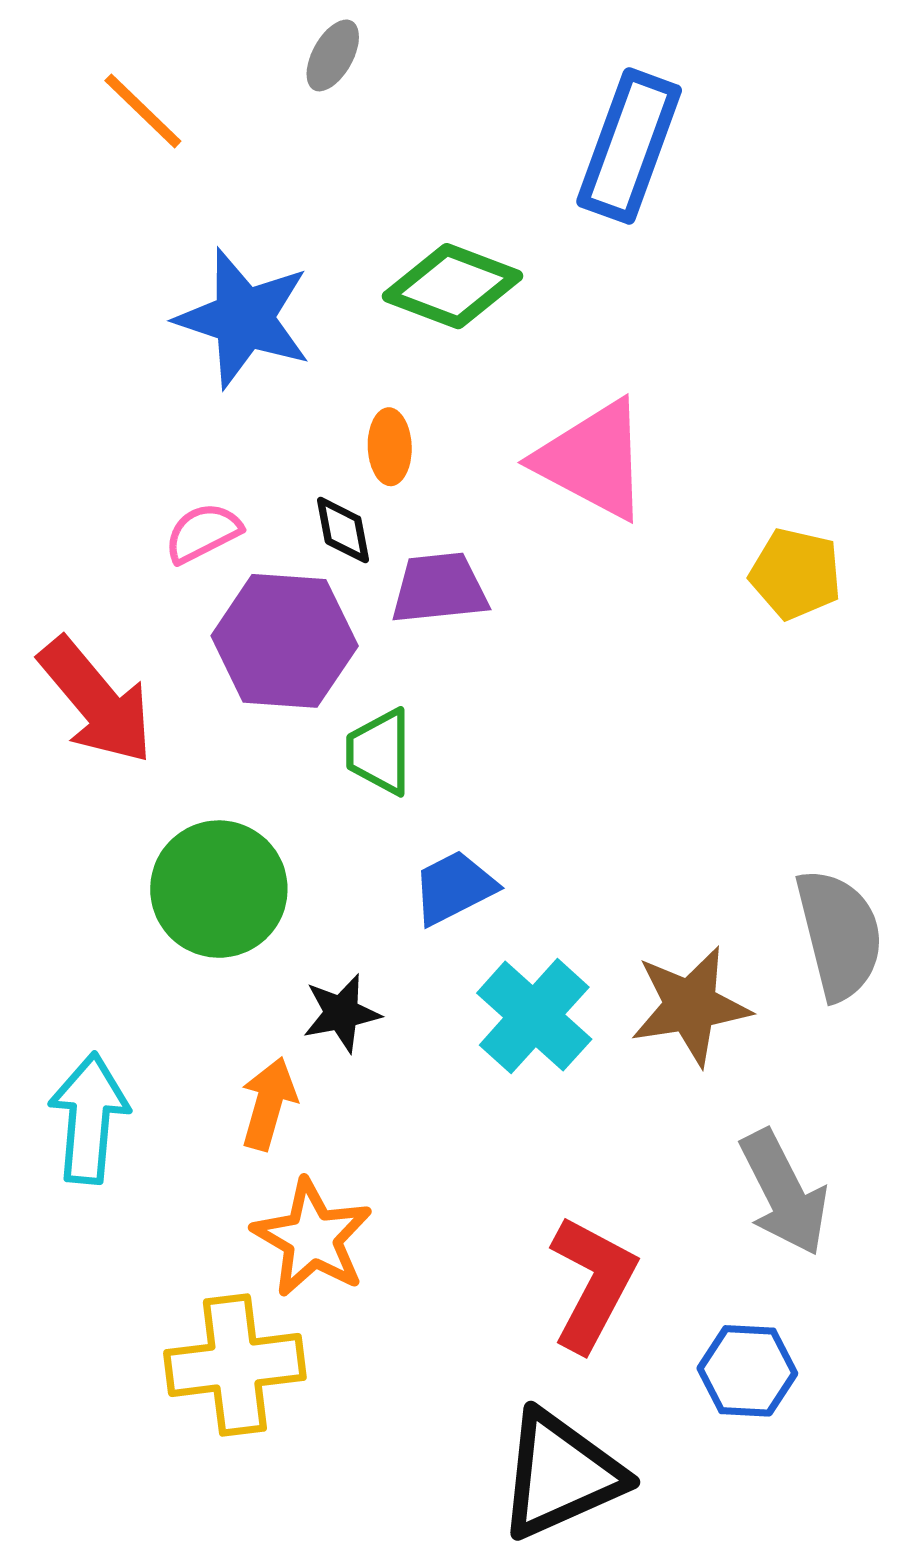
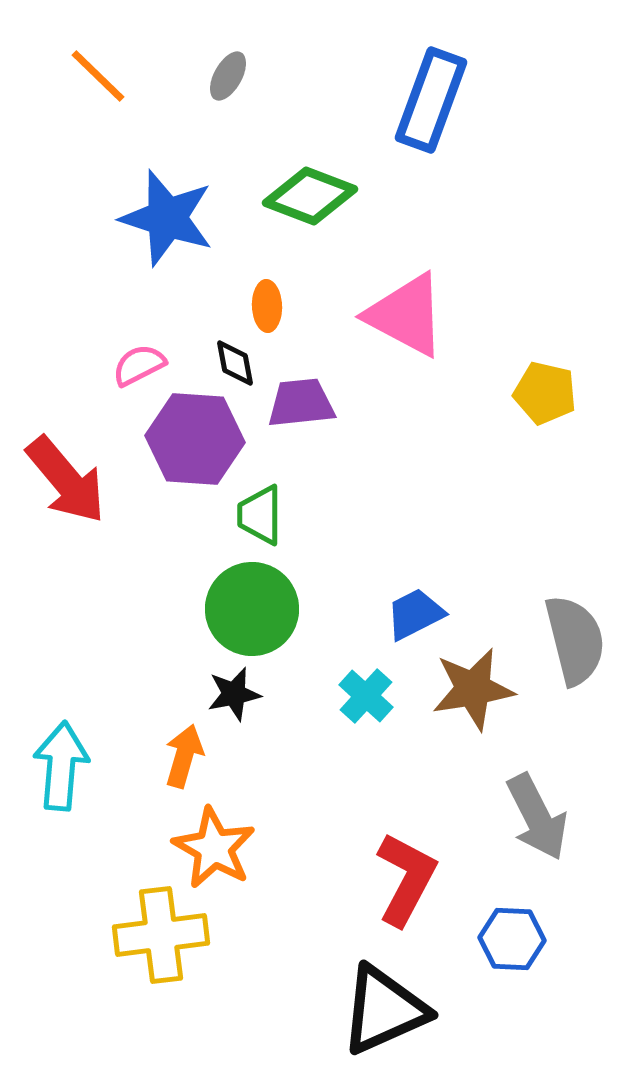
gray ellipse: (333, 55) -> (228, 76), moved
blue trapezoid: (454, 888) -> (415, 614), moved
green circle: (219, 889) -> (252, 609), moved
cyan cross: (534, 1016) -> (366, 696), size x0.7

